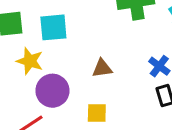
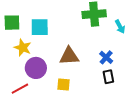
brown triangle: (102, 68) -> (69, 56), size x1.5

